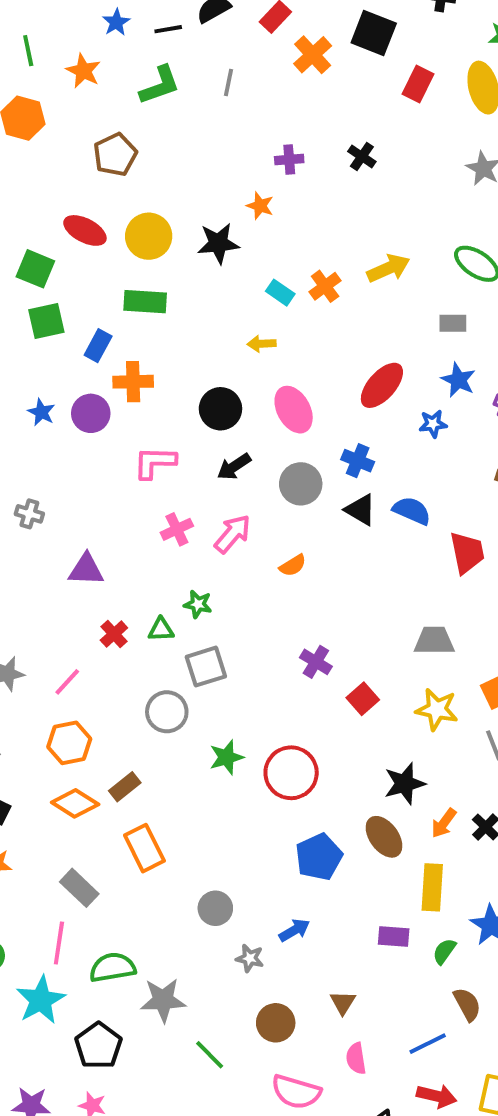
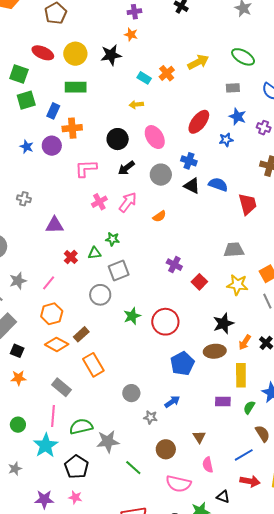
purple cross: (289, 160) -> (134, 12), moved
brown ellipse: (384, 837) -> (215, 351), turned -55

